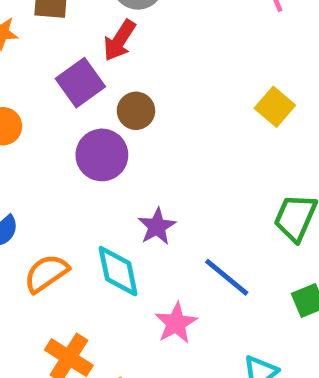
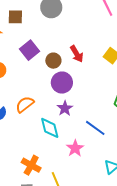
red arrow: (119, 40) -> (77, 54), moved, turned -60
purple circle: (102, 155) -> (62, 83), moved
orange semicircle: (46, 273) -> (25, 104), moved

